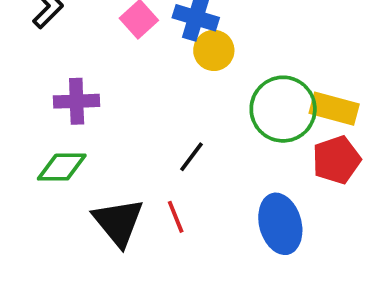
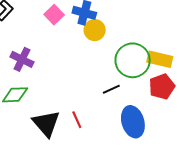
purple cross: (77, 101) -> (22, 59), turned 30
black line: (192, 157) -> (111, 89), moved, turned 30

